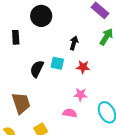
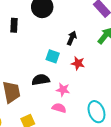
black semicircle: (37, 69) -> (41, 80), moved, turned 48
pink star: (81, 95) -> (63, 90), moved

